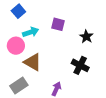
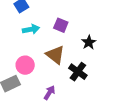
pink circle: (16, 46) -> (25, 65), moved
brown triangle: (33, 62) -> (55, 55), moved

